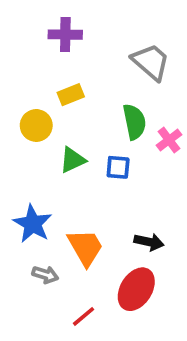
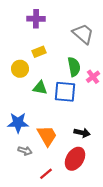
green triangle: (73, 160) -> (40, 88), turned 35
blue square: (118, 167) -> (65, 92), size x1.6
blue star: (33, 224) -> (18, 123), turned -30

